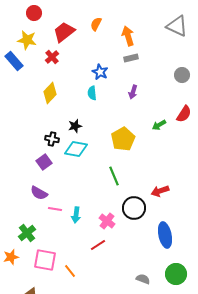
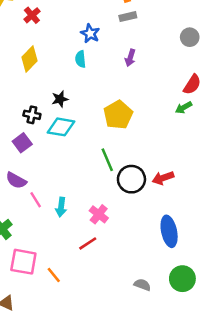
green arrow: (159, 125) -> (184, 108), moved
black circle: (134, 208) -> (131, 179), moved
pink line: (55, 209) -> (36, 200), turned 48

